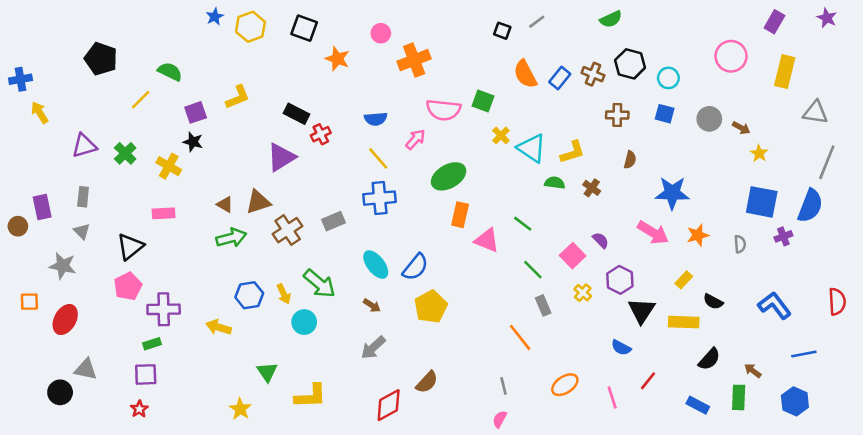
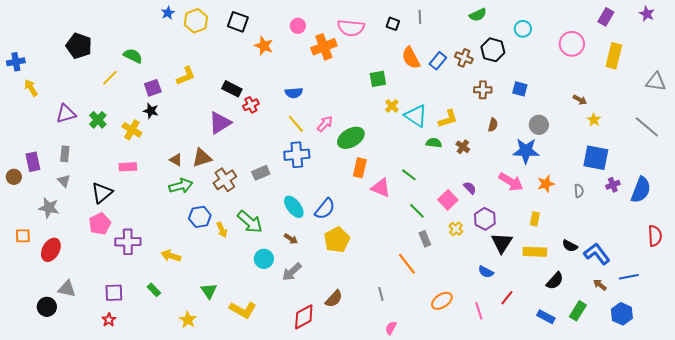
gray line: (537, 22) -> (420, 17), turned -56
cyan circle: (668, 78) -> (523, 29), moved
green square: (483, 101) -> (378, 79), turned -30
pink semicircle: (443, 110) -> (351, 28), moved
gray triangle: (815, 112) -> (656, 82), moved
gray circle: (709, 119) -> (539, 125), moved
pink arrow: (415, 139) -> (325, 124), moved
gray line: (827, 162) -> (647, 127), turned -72
blue semicircle: (810, 206) -> (641, 190), moved
yellow rectangle: (684, 280) -> (535, 219), turned -32
blue hexagon: (249, 295) -> (200, 217), moved
black semicircle: (713, 302) -> (570, 246), moved
blue L-shape: (774, 305) -> (597, 254), moved
cyan circle: (304, 322) -> (264, 259), moved
green rectangle: (152, 344) -> (154, 290), moved, turned 64
brown arrow: (753, 371) -> (600, 285), moved
gray line: (504, 386) -> (381, 294), moved
yellow L-shape: (311, 396) -> (243, 310), turned 32
green rectangle: (739, 397) -> (578, 311), turned 30

